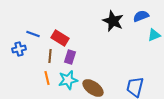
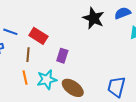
purple rectangle: (70, 57) -> (62, 56), moved

